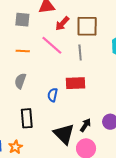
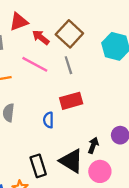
red arrow: (62, 24) -> (41, 37), turned 98
brown square: (87, 26) -> (69, 34), turned -35
black rectangle: (27, 118) -> (38, 166), moved

